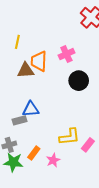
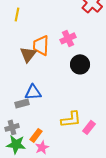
yellow line: (17, 42) -> (17, 14), moved
brown triangle: (26, 70) -> (28, 54), turned -48
pink star: (53, 160) -> (42, 147), moved

